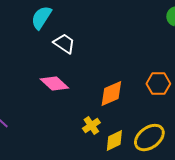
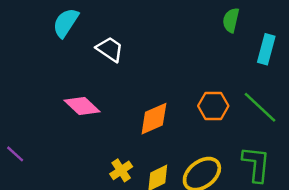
white trapezoid: (64, 44) -> (110, 49), moved
yellow cross: (91, 126) -> (121, 170), moved

